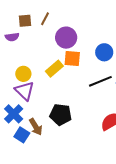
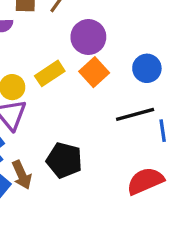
orange square: (72, 58) -> (94, 72), turned 36
yellow rectangle: (54, 69) -> (50, 73), moved

